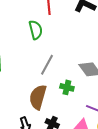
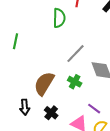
gray line: (47, 65) -> (75, 54), moved

